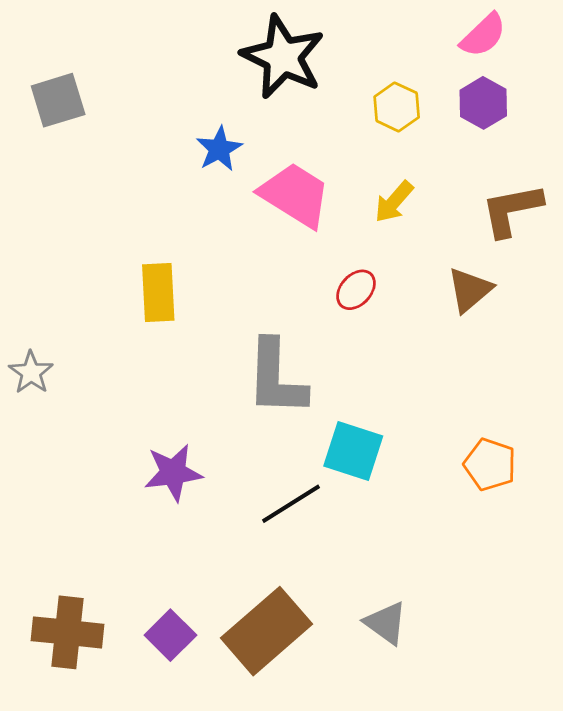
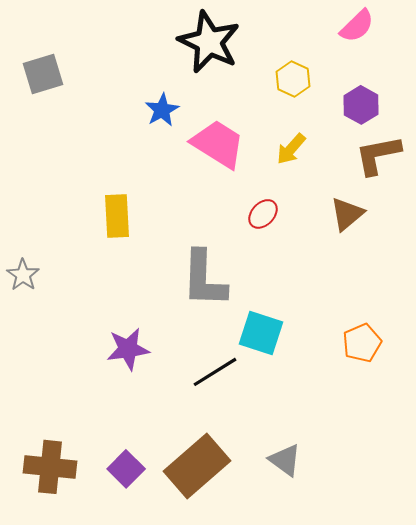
purple hexagon: (483, 103) -> (361, 105), moved
orange pentagon: (490, 464) -> (362, 343), turned 30

